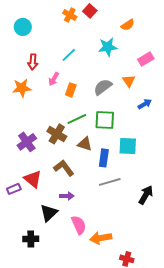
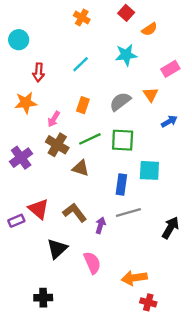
red square: (90, 11) -> (126, 13), moved
cyan circle: (23, 27) -> (19, 40), moved
pink arrow: (54, 79) -> (54, 119), moved
brown cross: (57, 134) -> (57, 145), moved
purple cross: (27, 142) -> (21, 158), moved
brown triangle: (85, 144) -> (81, 168), moved
brown L-shape: (64, 168) -> (75, 212), moved
purple arrow: (67, 196) -> (100, 225), moved, turned -72
orange arrow: (101, 238) -> (134, 278), moved
black cross: (31, 239) -> (43, 298), moved

